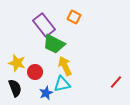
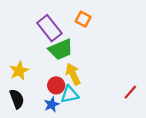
green trapezoid: (54, 44) -> (61, 49), turned -50
yellow star: (17, 63) -> (19, 71), turned 30
red circle: (35, 72) -> (56, 85), moved

